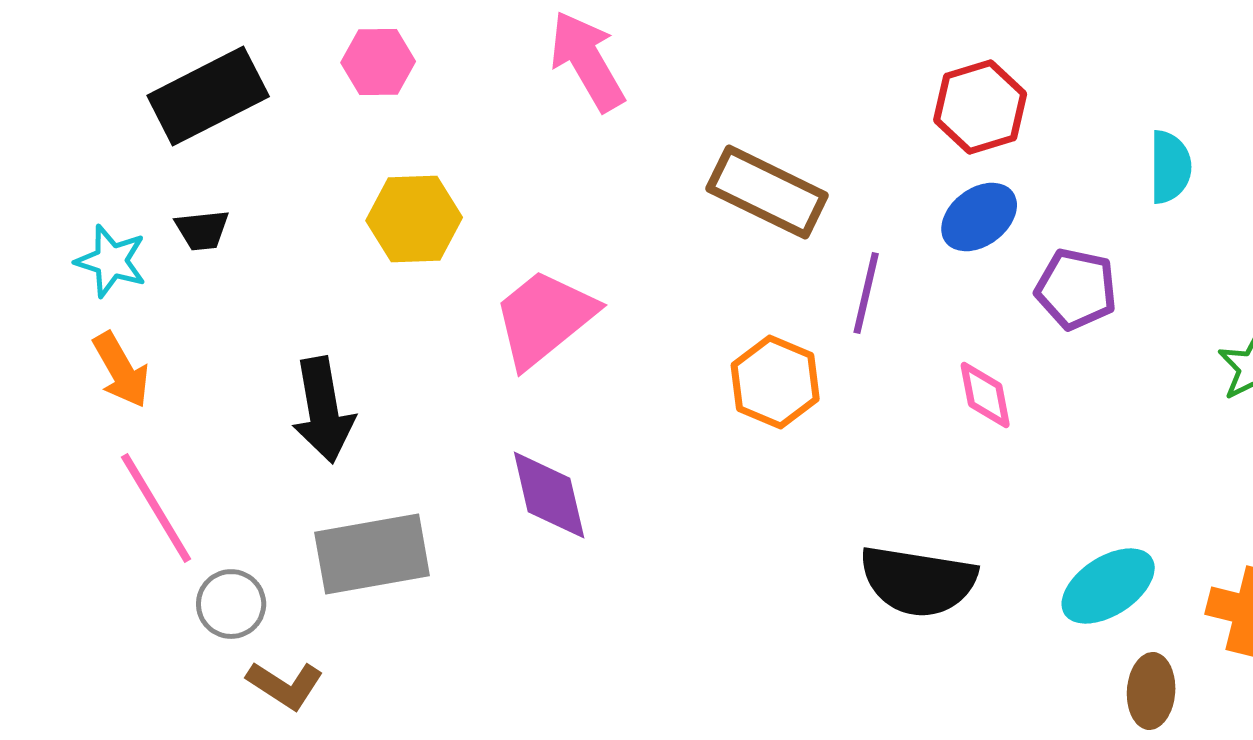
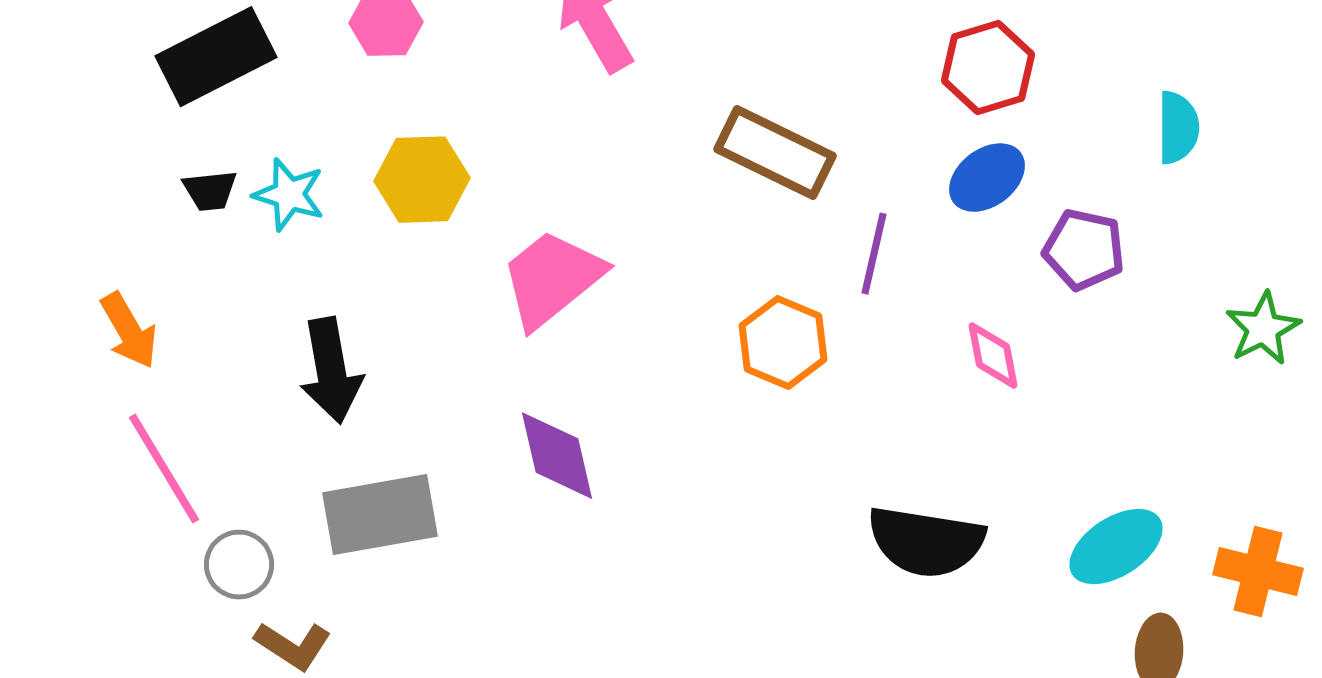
cyan star: (111, 261) -> (289, 195), moved

